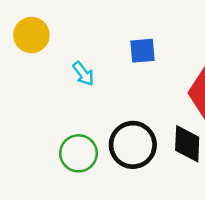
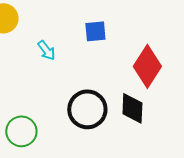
green circle: (78, 153) -> (21, 131), moved

